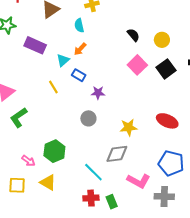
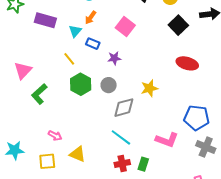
pink square: (137, 65) -> (125, 27), moved
red ellipse: (167, 121) -> (187, 63), moved
green hexagon: (54, 151) -> (81, 84), moved
gray diamond: (117, 154) -> (124, 108), moved
gray cross: (164, 196) -> (206, 147), moved, turned 30
green rectangle: (112, 202) -> (143, 164), turned 48

